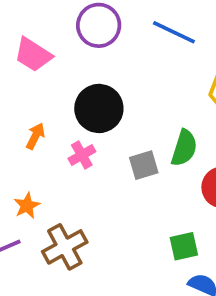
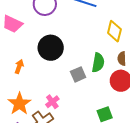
pink cross: (82, 155) -> (52, 102), moved
orange star: (27, 206) -> (19, 104), size x1.6

